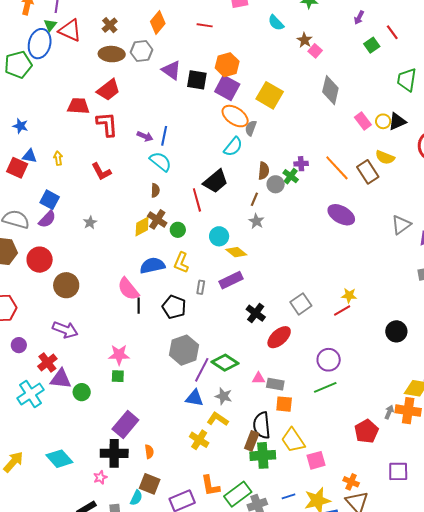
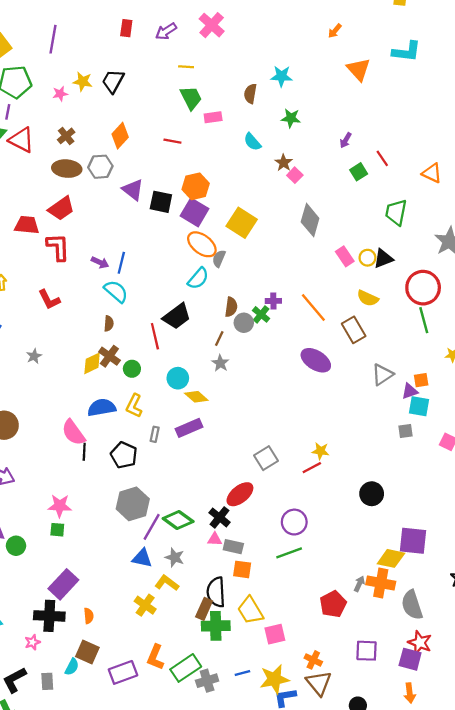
brown rectangle: (368, 172) -> (354, 330), moved
black cross: (256, 313) -> (220, 517), moved
orange L-shape: (210, 486) -> (155, 657), turned 30

